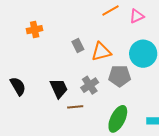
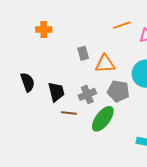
black semicircle: (18, 86) -> (28, 82), moved
green ellipse: (118, 119) -> (103, 119), moved

